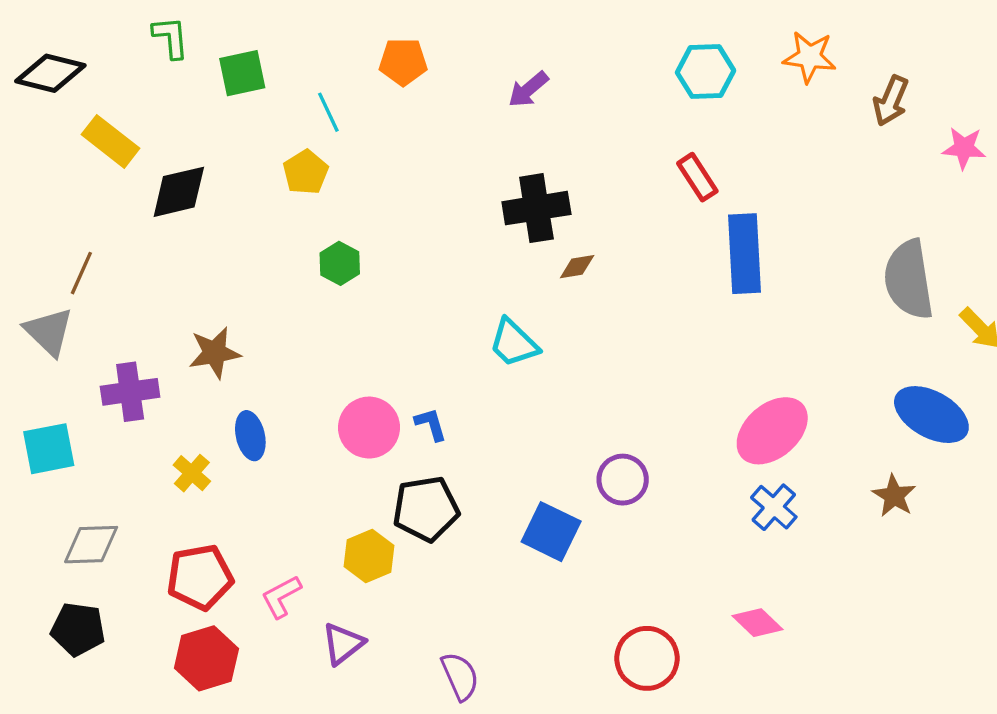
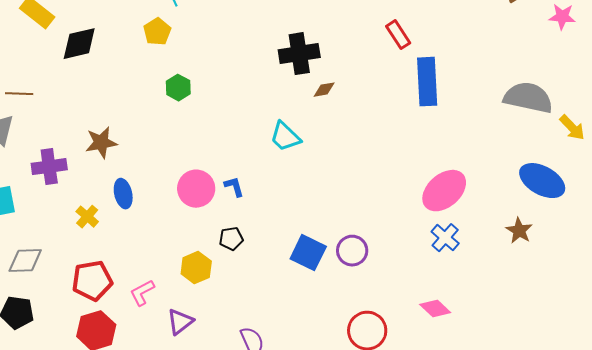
brown line: (81, 273) -> (19, 94), turned 68
gray semicircle: (909, 280) -> (528, 98), turned 111
purple circle: (623, 480) -> (352, 251), moved
black pentagon: (426, 509) -> (231, 239), size x0.6

